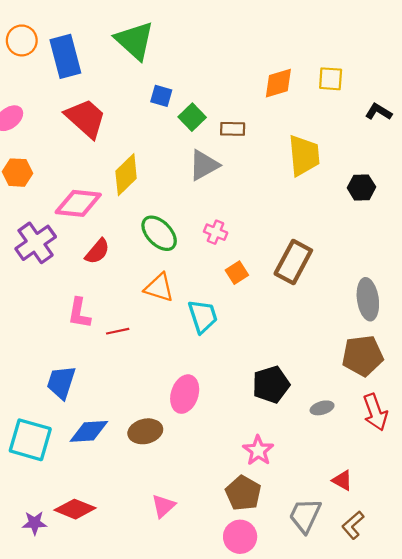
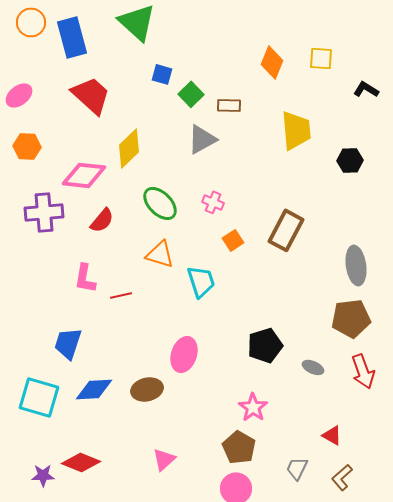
orange diamond: (278, 83) -> (272, 62), turned -52
purple cross: (36, 243) -> (44, 212), turned 30
gray ellipse: (322, 408) -> (313, 367), turned 40
gray trapezoid: (305, 515) -> (297, 468), size x0.7

